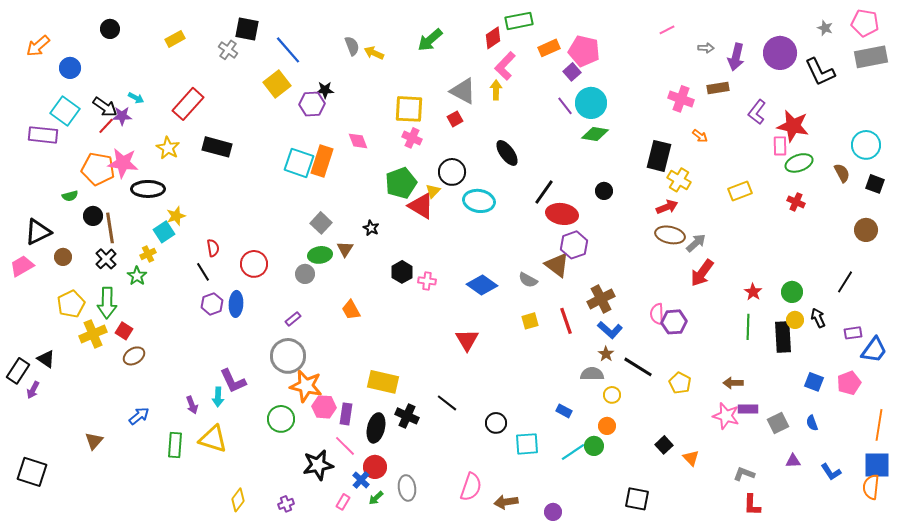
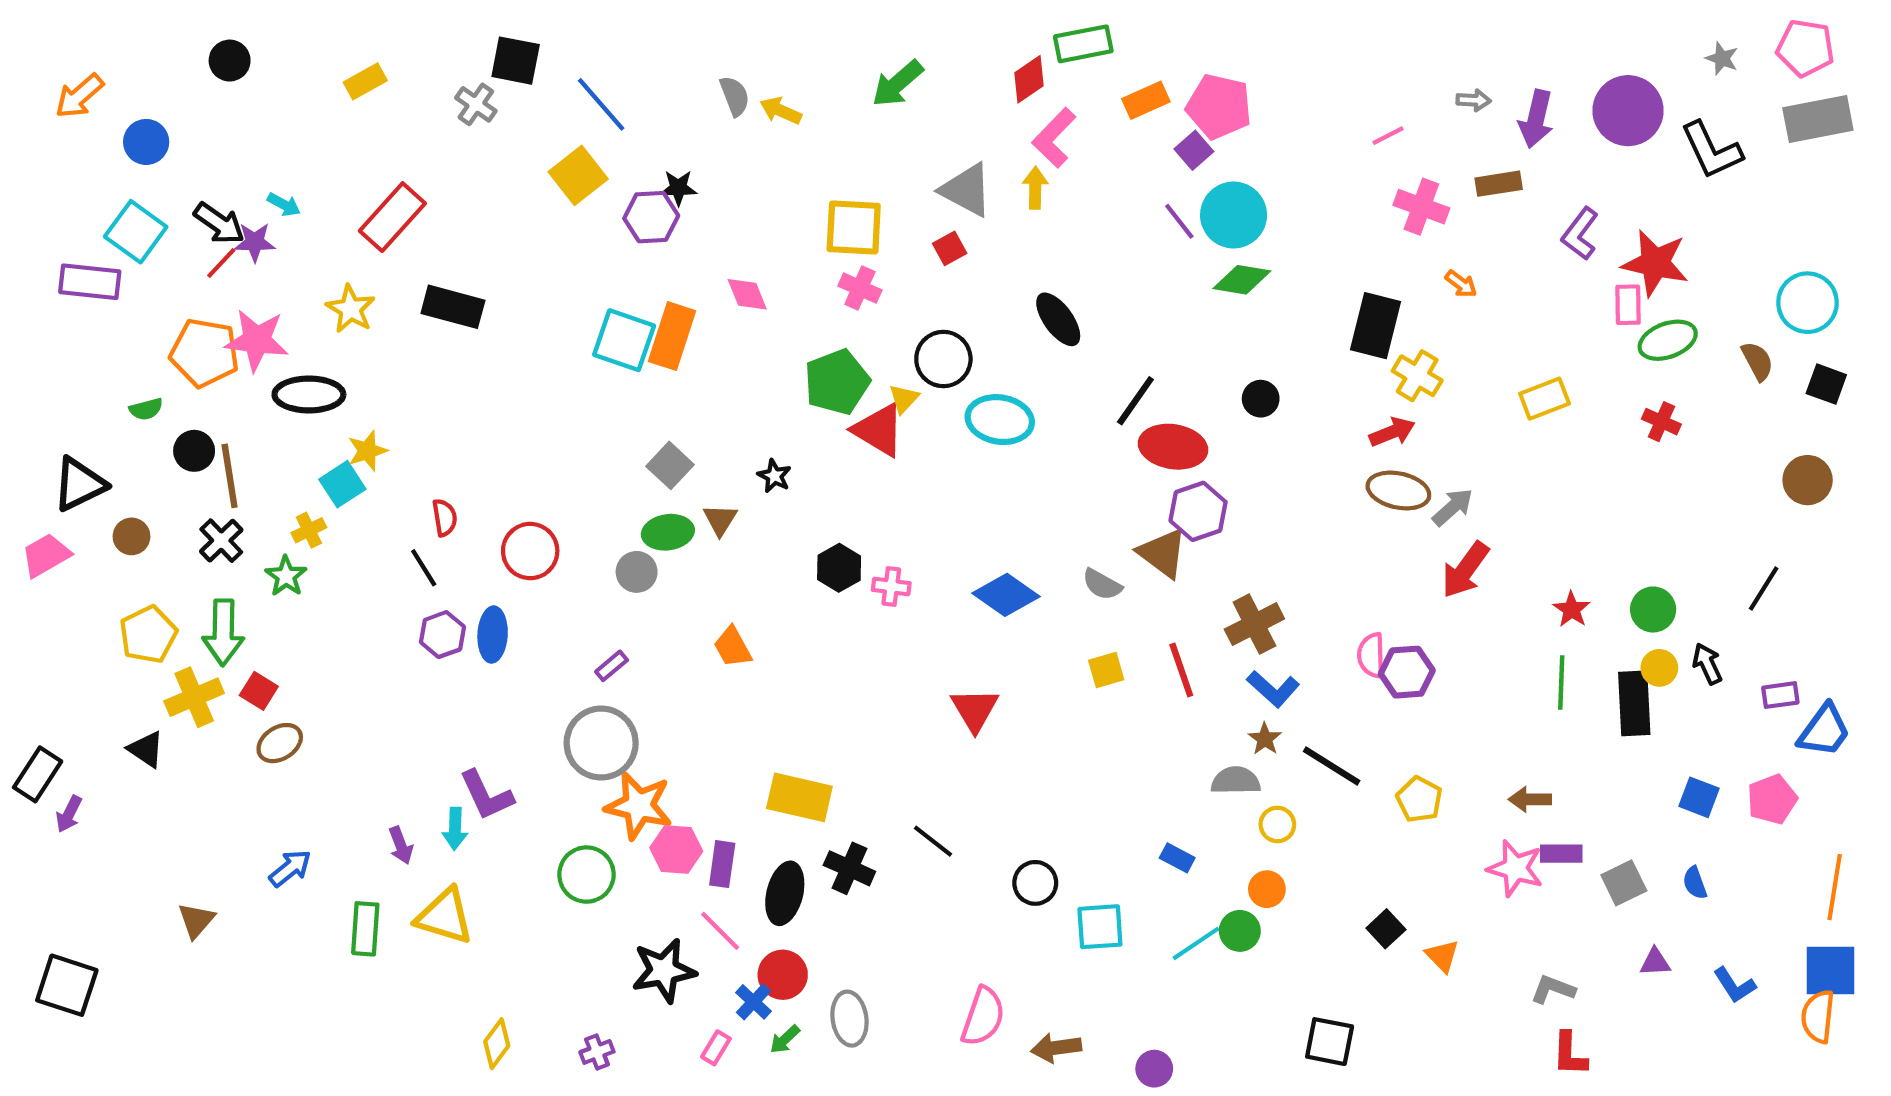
pink line: (667, 30) -> (1388, 136), moved
black triangle: (46, 359) -> (146, 749), moved

